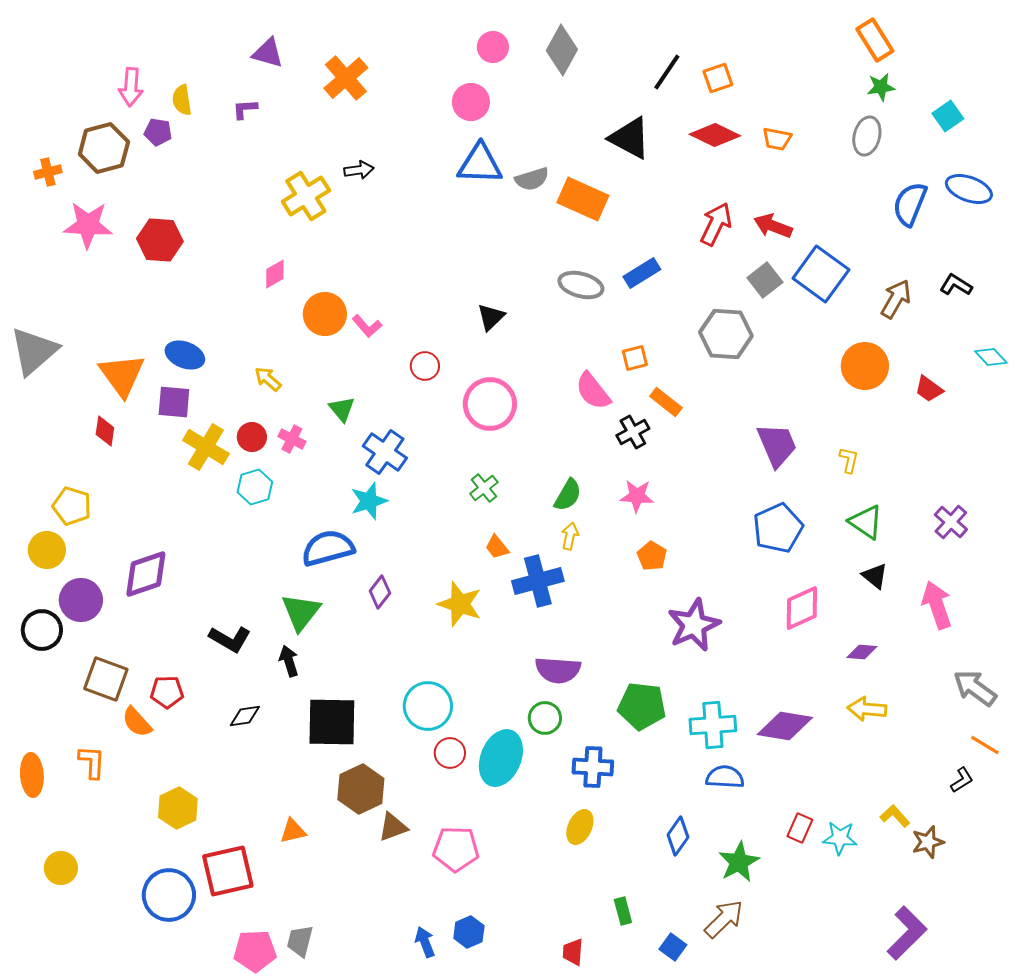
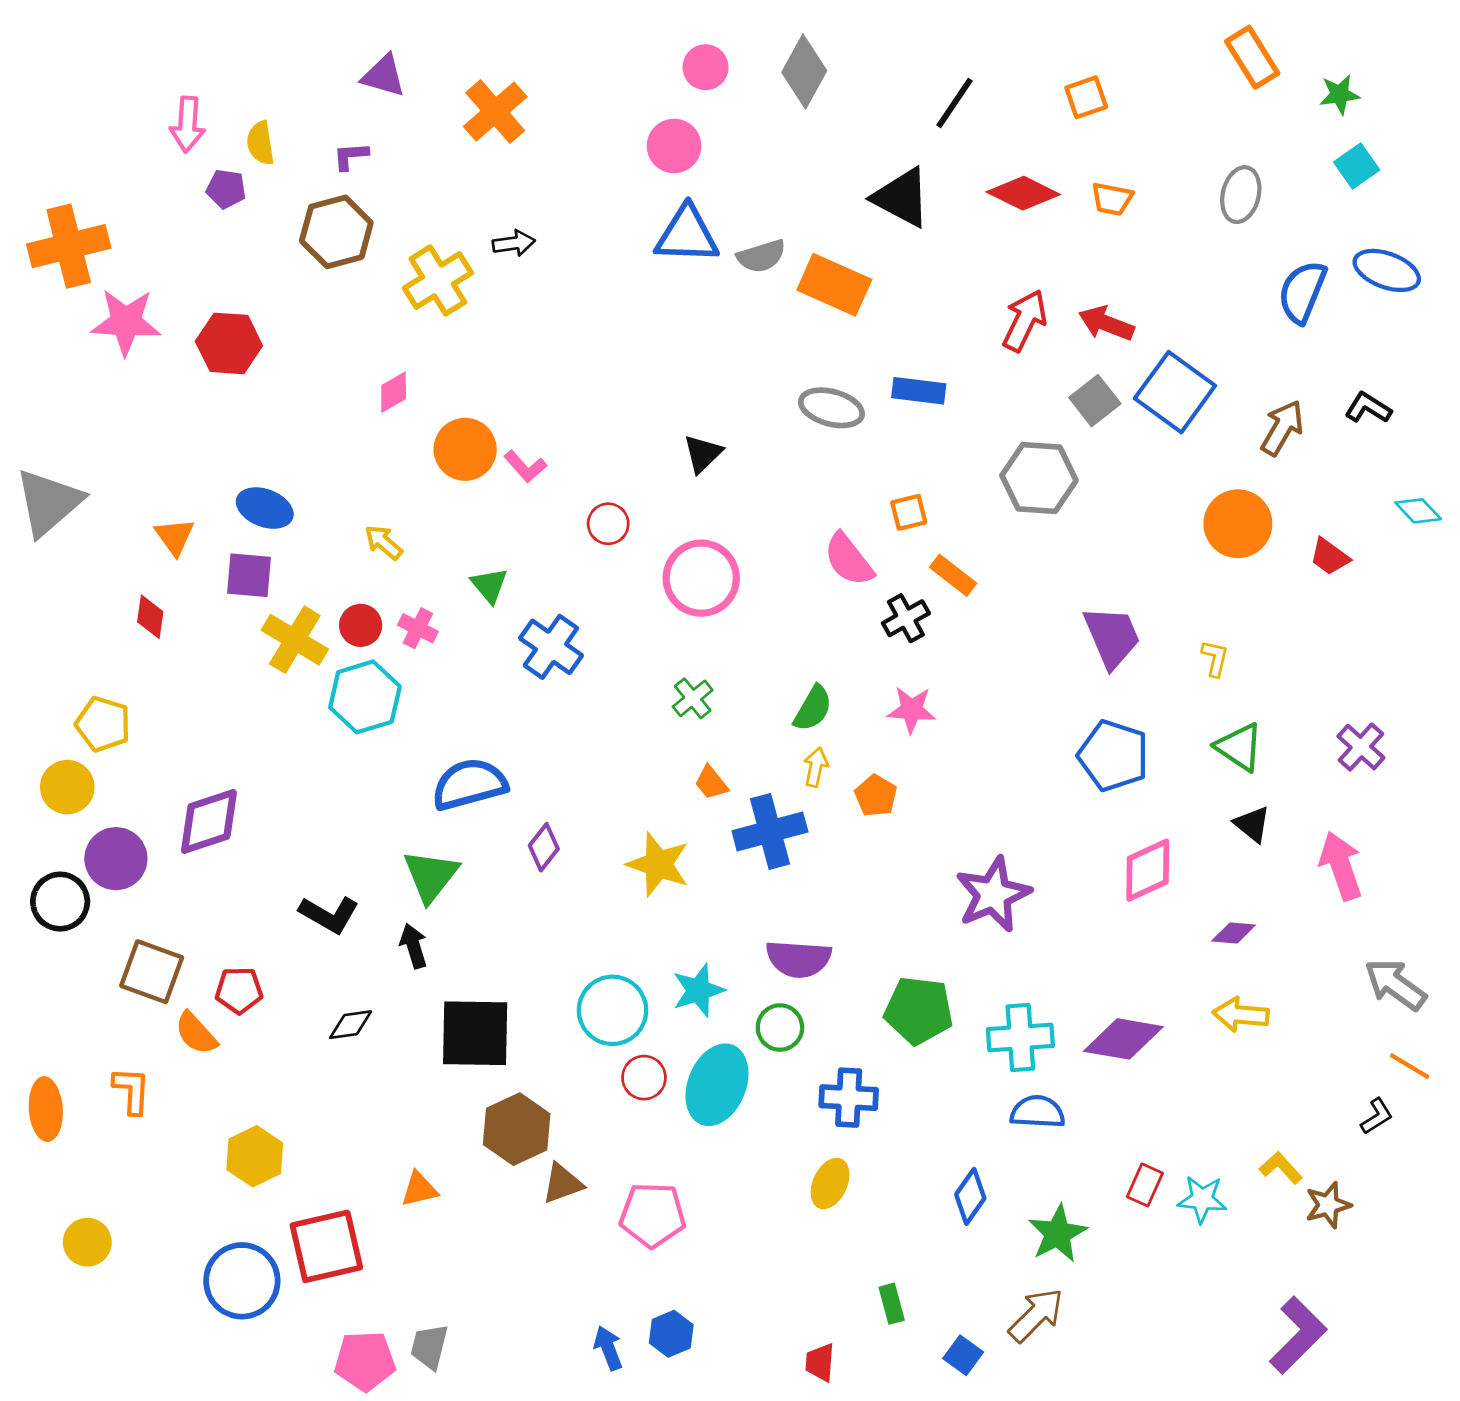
orange square: (718, 78) -> (1086, 97), moved
green star: (881, 87) -> (1340, 94), moved
brown hexagon: (104, 148) -> (336, 232), moved
orange cross: (48, 172) -> (69, 246), size x2.0
blue rectangle: (642, 273) -> (919, 391), turned 39
orange triangle: (122, 375) -> (175, 537), size x0.6
cyan hexagon: (255, 487) -> (365, 697), size x1.4
cyan star: (369, 501) -> (698, 990), moved
blue pentagon: (778, 528) -> (1113, 756), turned -30
orange pentagon: (652, 556) -> (876, 796), moved

